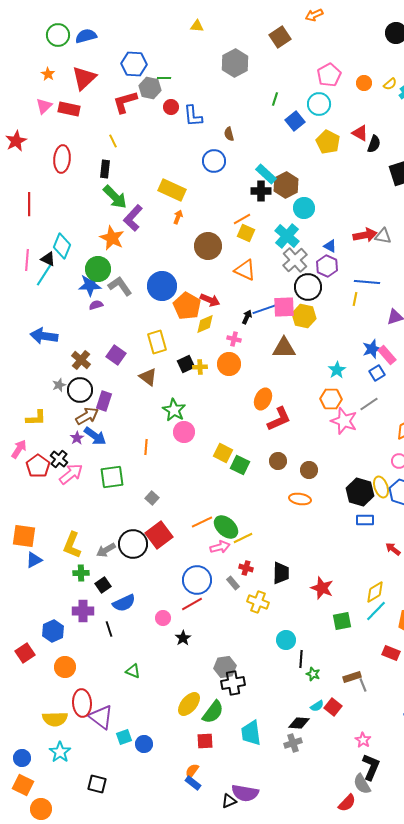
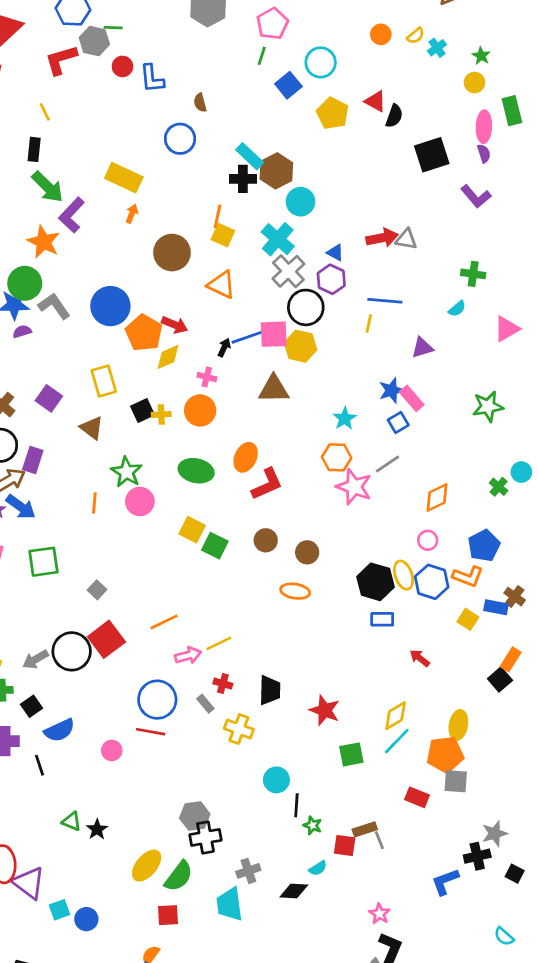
pink pentagon: (329, 75) -> (272, 24), moved
orange line: (242, 219) -> (218, 216), turned -48
orange line: (146, 447) -> (94, 503), moved
green ellipse: (226, 527) -> (196, 471), moved, turned -30
red line: (192, 604) -> (151, 732), turned 40
black star: (183, 638) -> (97, 829), moved
red square: (333, 707) -> (345, 845), moved, turned -30
gray cross: (293, 743) -> (248, 871), moved

